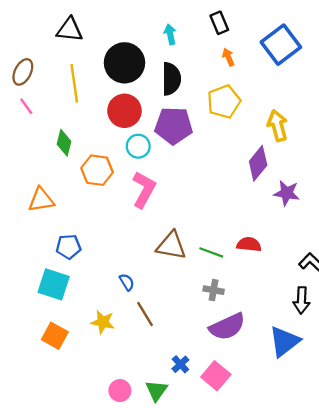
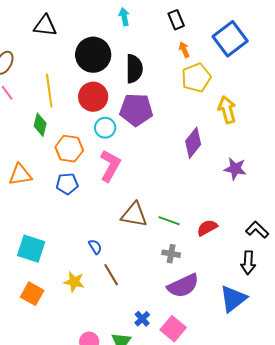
cyan arrow: (170, 34) -> (124, 17), moved
yellow line: (74, 83) -> (49, 91), moved
yellow pentagon: (224, 102) -> (196, 78), moved
purple diamond: (258, 163) -> (193, 143), moved
red semicircle: (249, 244) -> (207, 228), moved, turned -35
blue pentagon: (69, 247) -> (67, 184), moved

